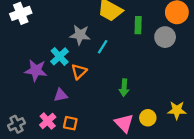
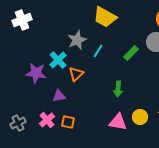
green rectangle: (138, 25) -> (131, 53), moved, turned 42
gray star: (80, 35) -> (77, 40), turned -30
pink triangle: (124, 123) -> (118, 122), turned -36

